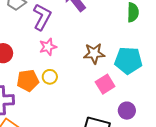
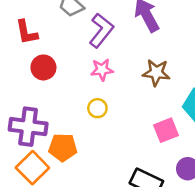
brown star: (94, 53) -> (156, 73), moved
orange pentagon: (28, 80) -> (63, 147), moved

